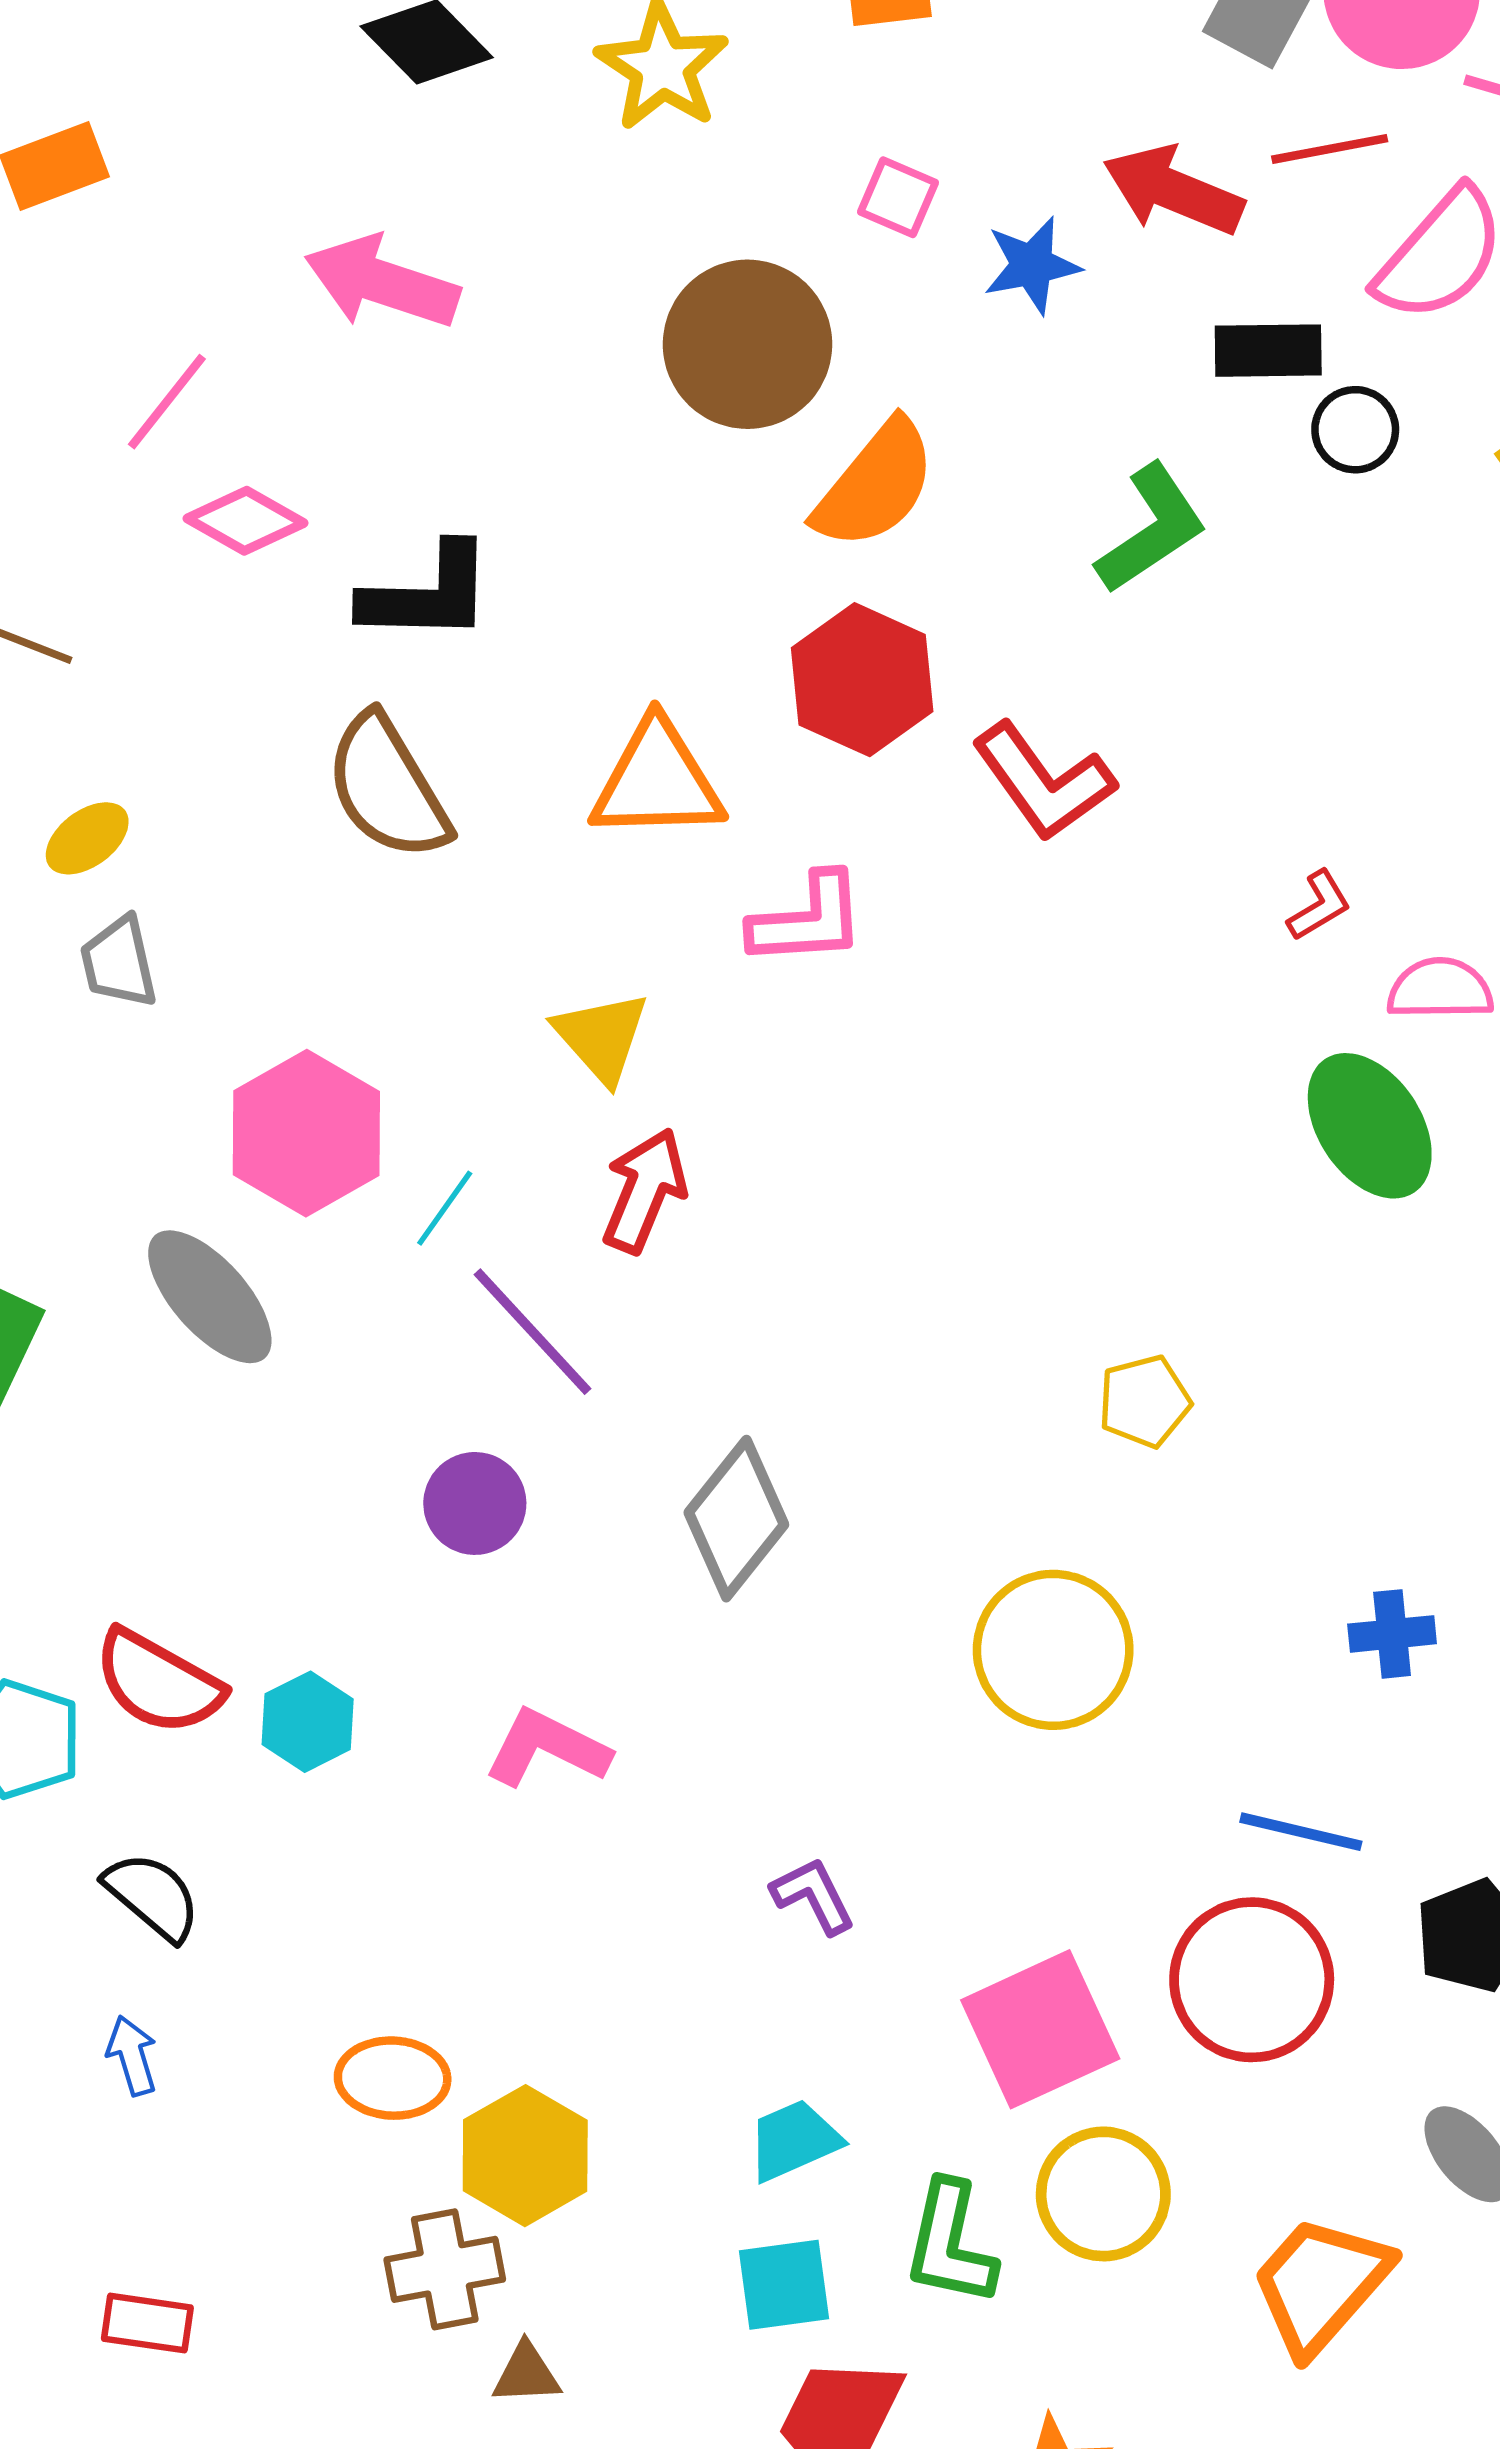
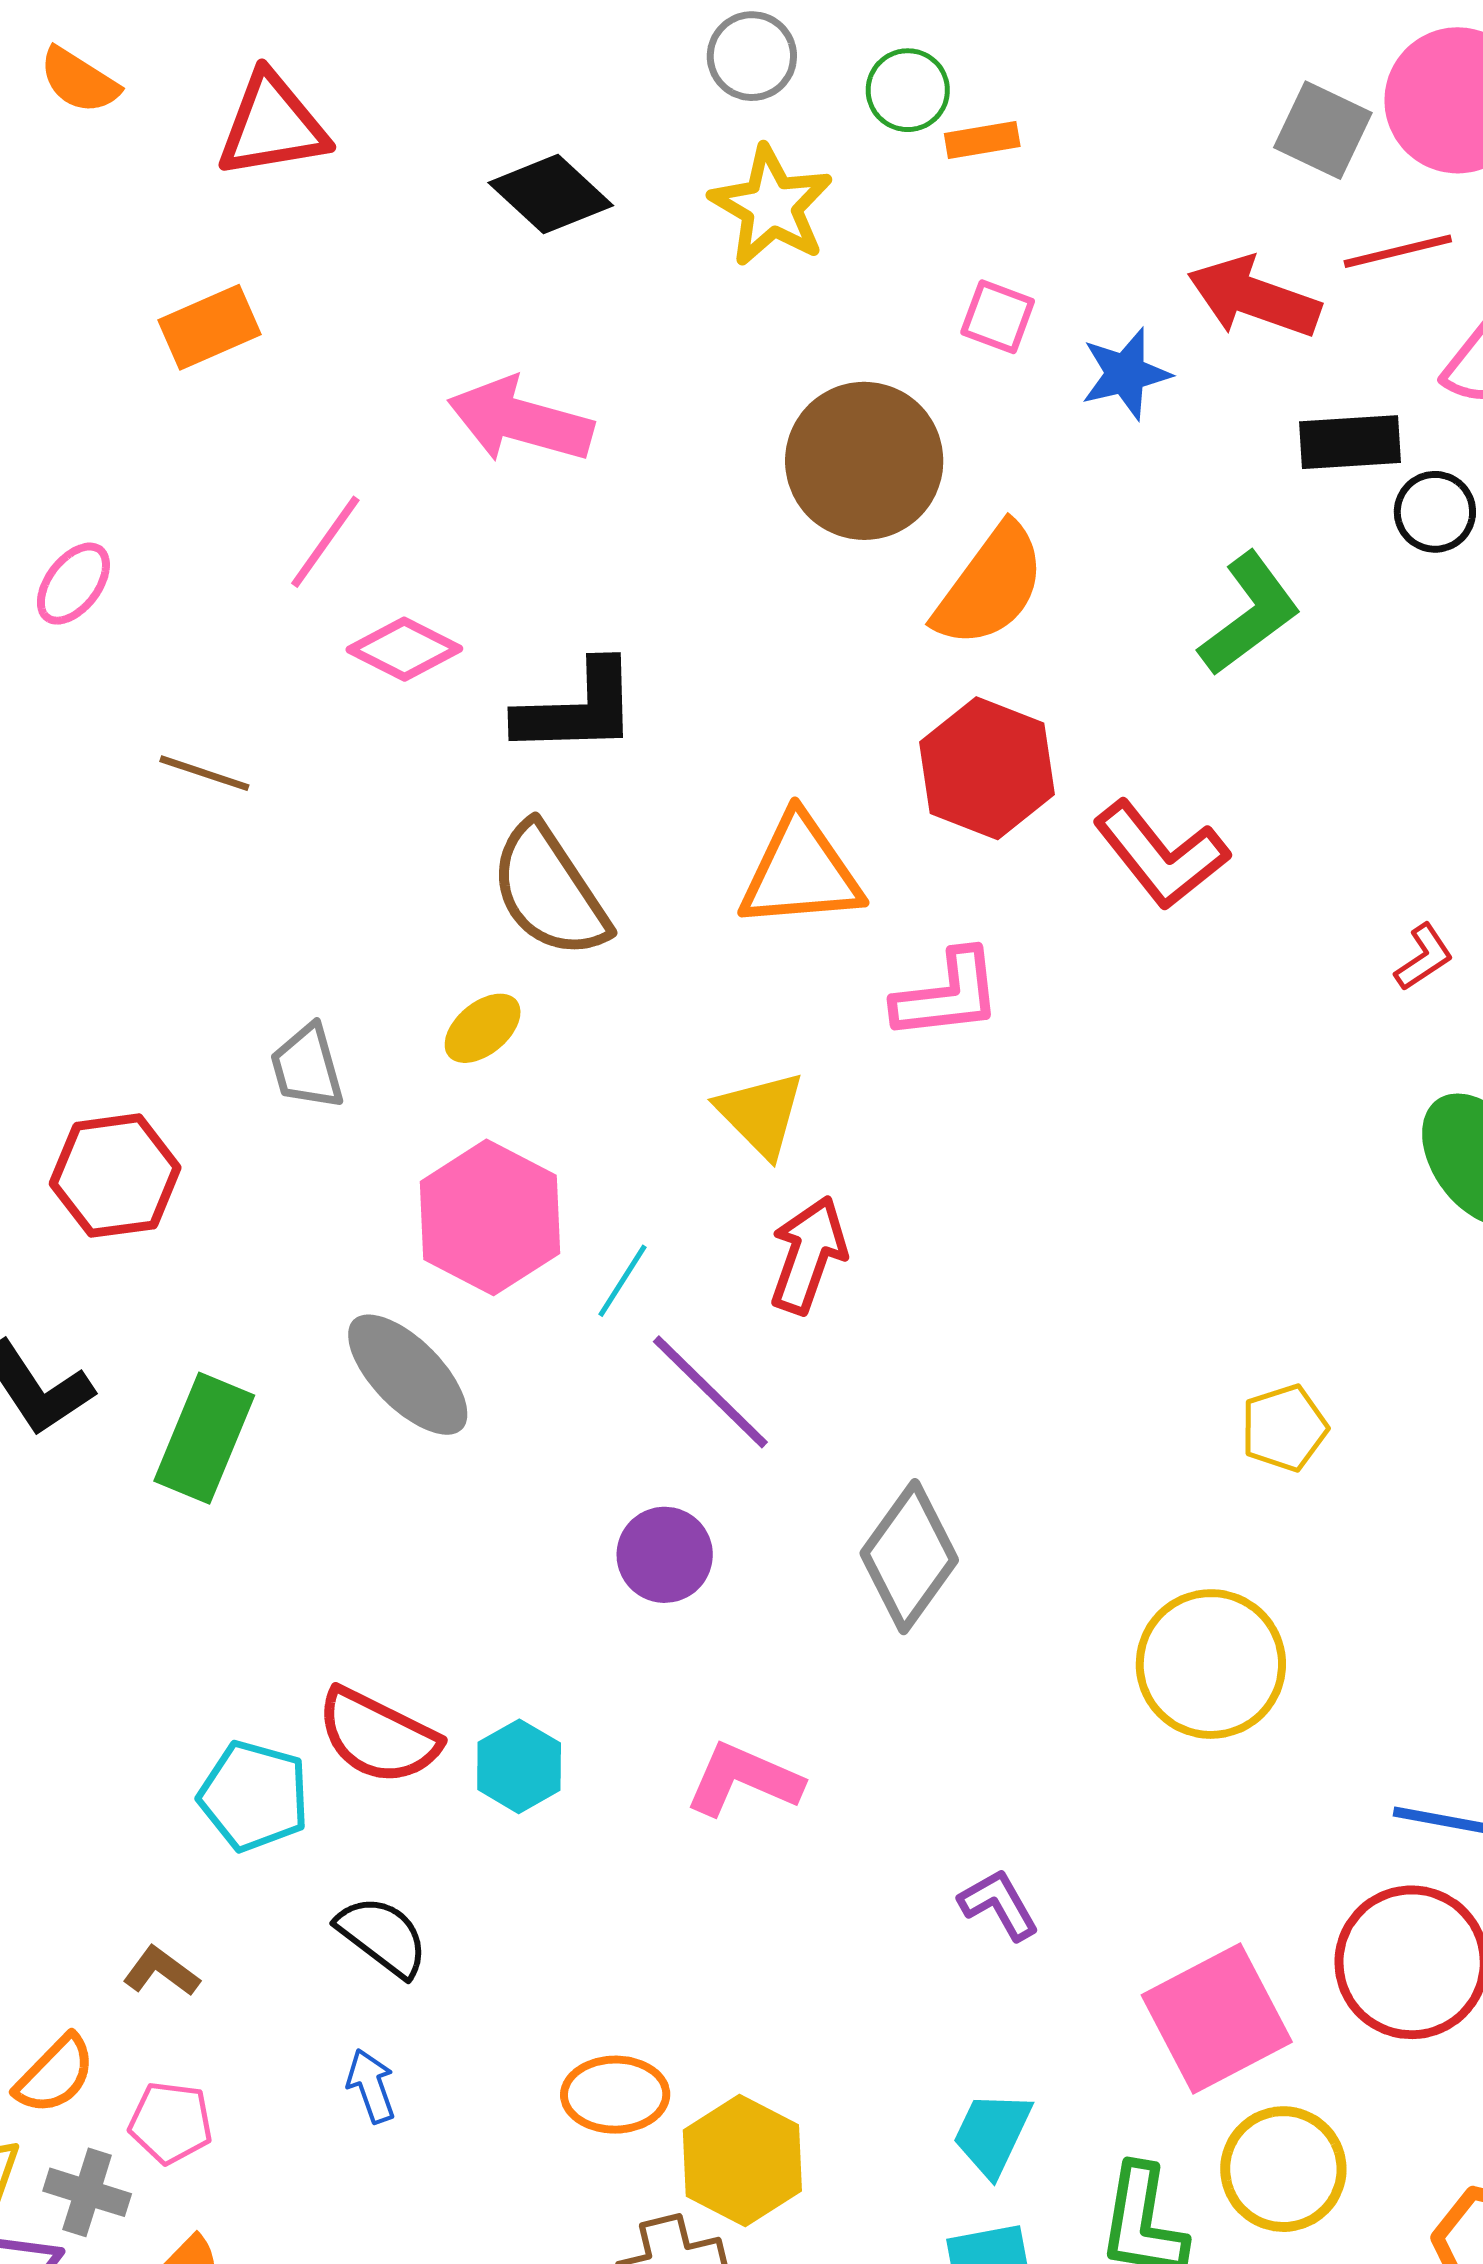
yellow ellipse: (87, 838) -> (483, 1028), moved
cyan trapezoid: (794, 2140) -> (992, 2134), turned -38

